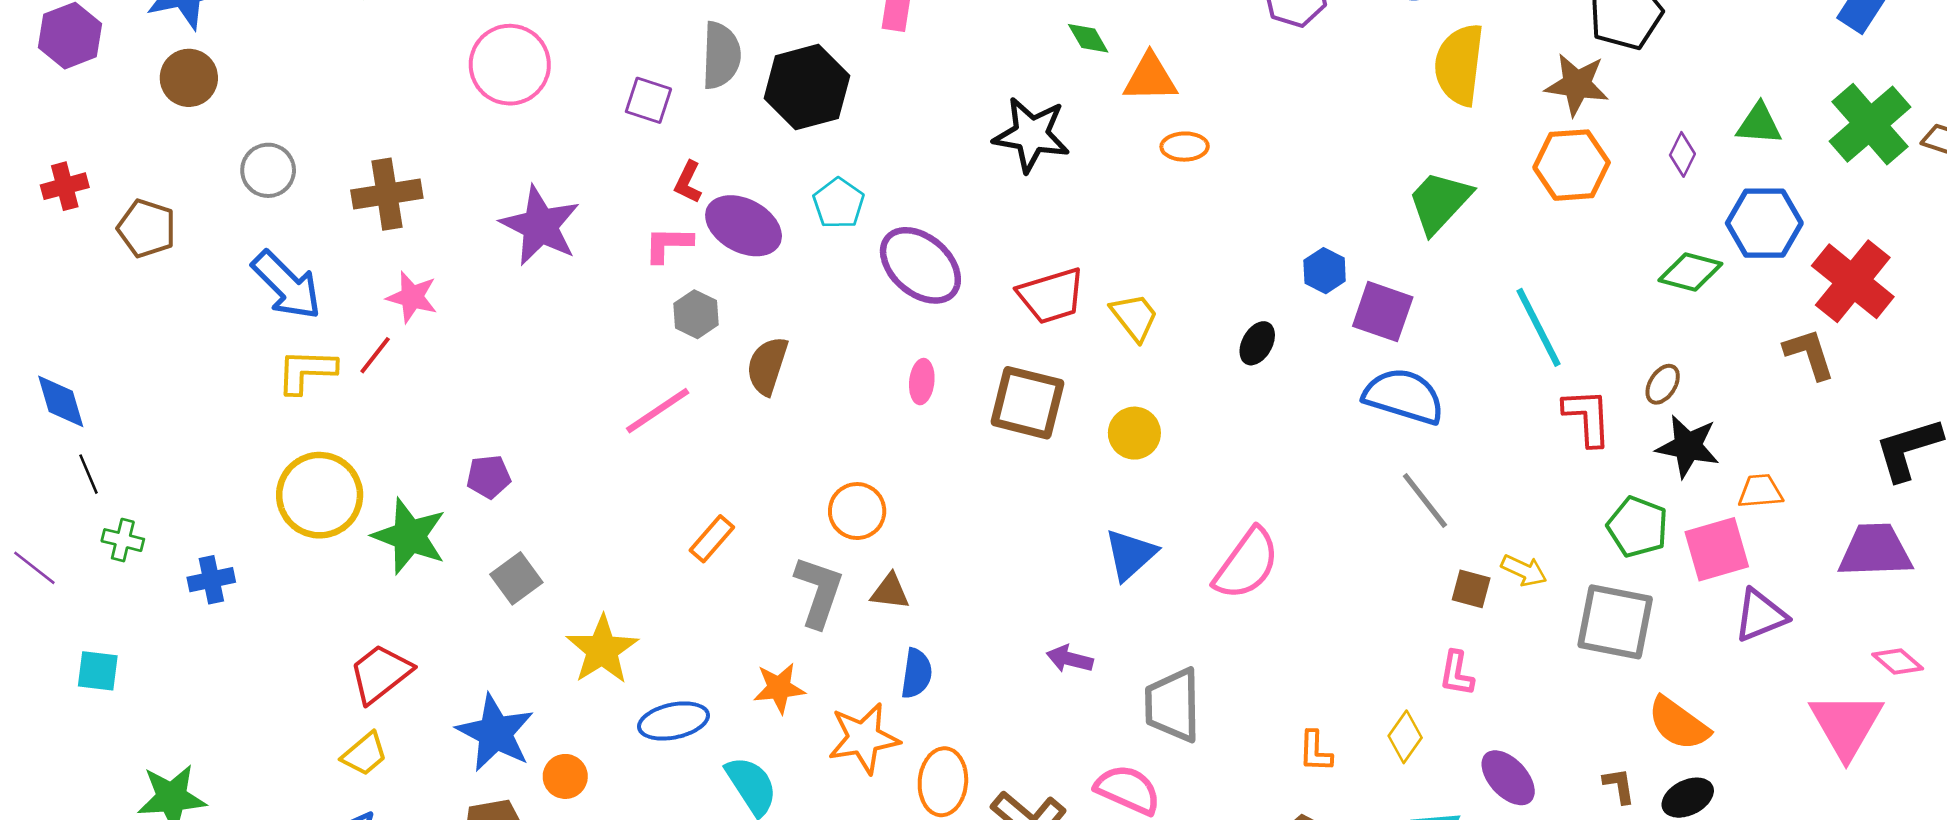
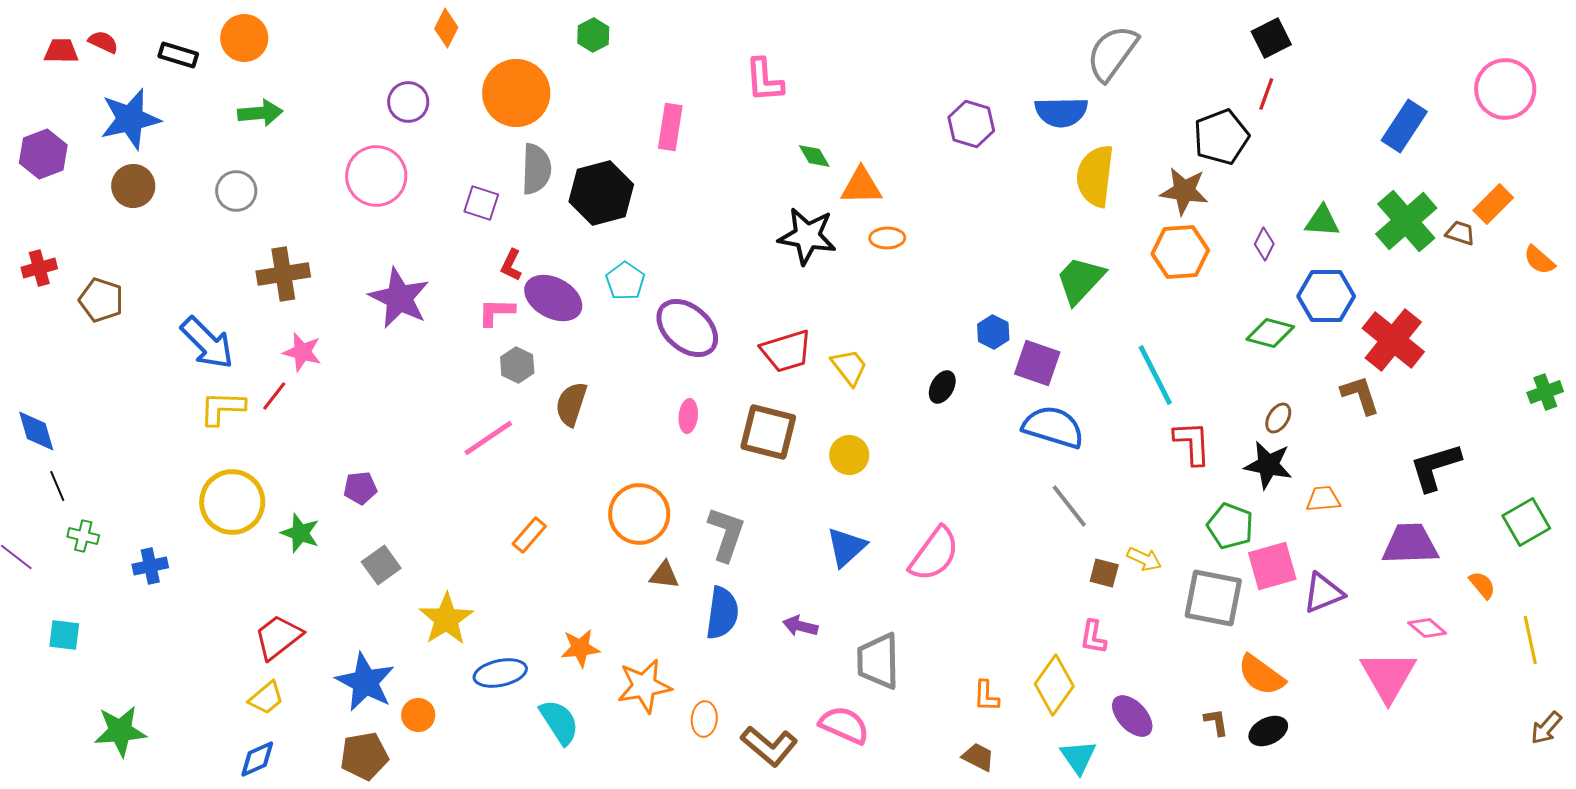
black star: (1031, 135) -> (807, 236), moved
gray circle: (268, 170) -> (236, 191), moved
brown ellipse: (1663, 384) -> (1278, 418), moved
orange circle: (857, 511) -> (639, 514), size x1.4
green star: (409, 536) -> (300, 533), size x0.7
pink square: (1717, 549) -> (1272, 566), moved
gray L-shape: (819, 592) -> (726, 534), moved
blue semicircle: (917, 673) -> (722, 613), moved, size x1.4
yellow diamond: (1405, 737) -> (1054, 685), size x1.5
orange ellipse: (943, 782) -> (704, 719), size x0.7

